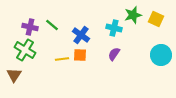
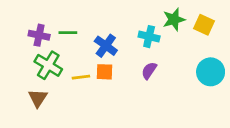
green line: (52, 25) -> (68, 33), turned -40
green cross: (25, 50) -> (48, 65), moved
brown triangle: (14, 75) -> (38, 98), moved

